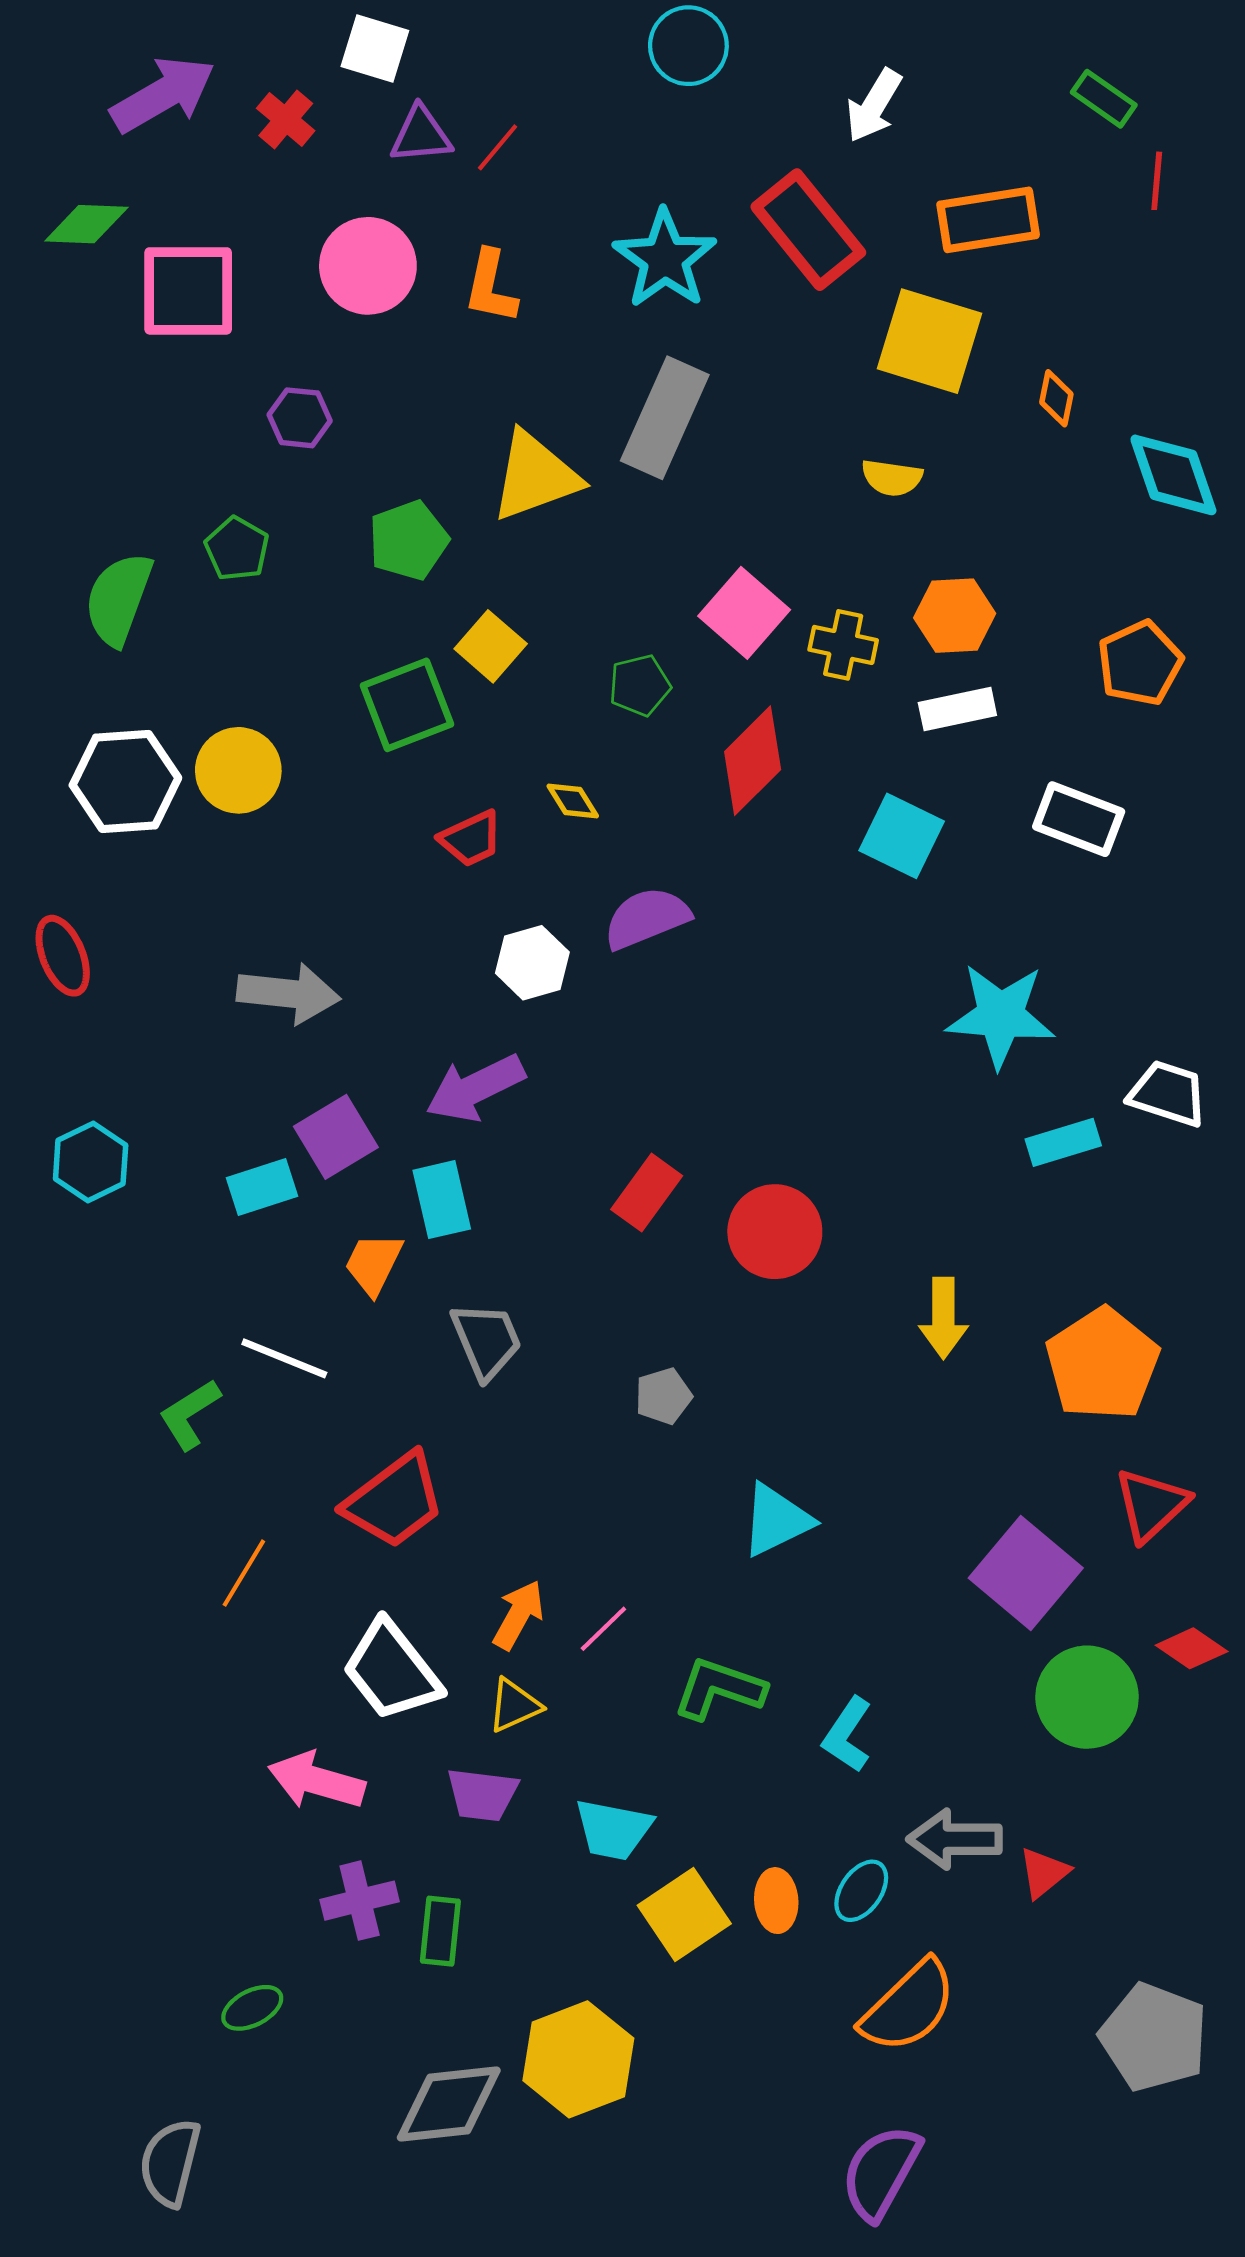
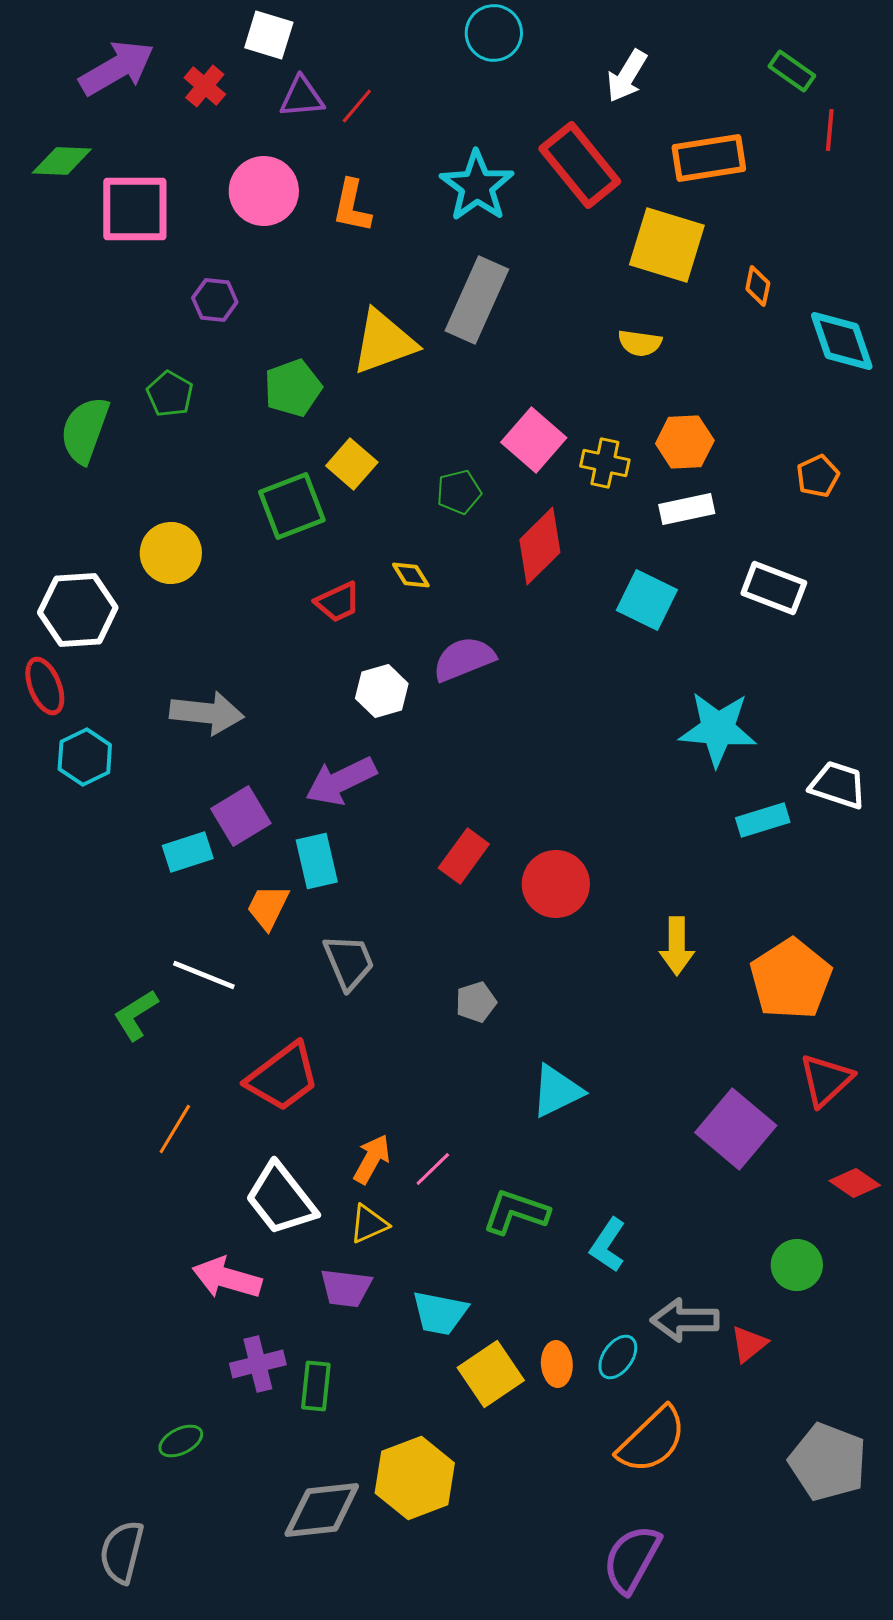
orange pentagon: (1140, 663) -> (818, 476), size x0.7
white hexagon: (125, 781) -> (78, 610), moved
cyan hexagon: (91, 1162) -> (85, 757), moved
green circle: (1087, 1697) -> (797, 1265), moved, size x0.7

